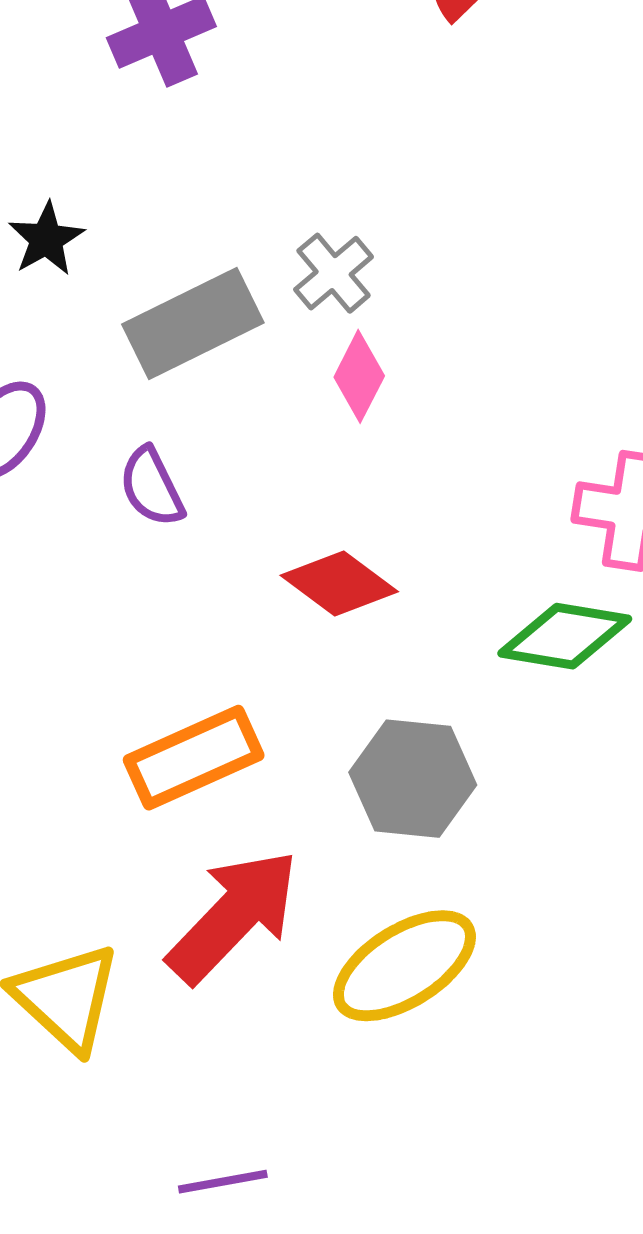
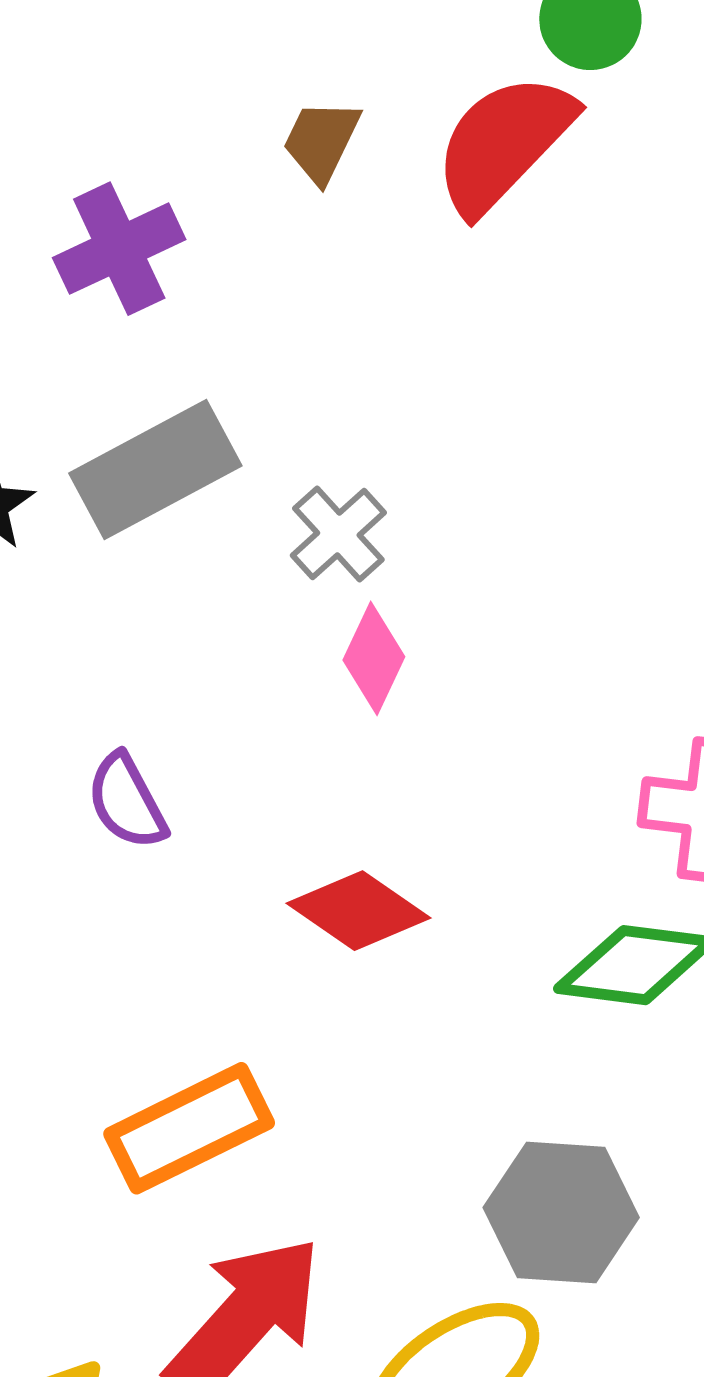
gray rectangle: (193, 324) -> (155, 470), moved
gray hexagon: (413, 779) -> (561, 1213), moved

